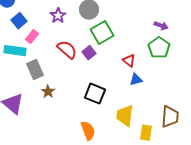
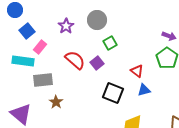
green square: (102, 33) -> (110, 43), size x0.6
gray rectangle: (35, 70) -> (43, 80), turned -72
black square: (95, 94) -> (113, 93), moved

